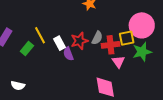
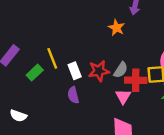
purple semicircle: (68, 54) -> (73, 95), moved
pink triangle: (118, 62) -> (123, 97), moved

